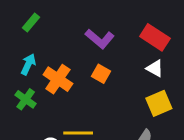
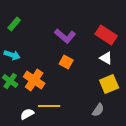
cyan arrow: (28, 64) -> (12, 55), turned 84
orange cross: (58, 79) -> (34, 80), moved

